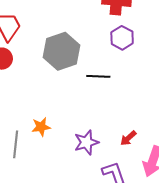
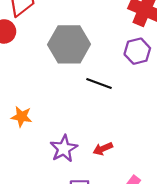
red arrow: (128, 138) -> (103, 149), moved
purple star: (86, 142) -> (64, 149), turned -30

